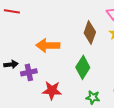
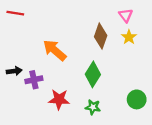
orange arrow: (48, 45) -> (55, 50), turned 40
green star: (93, 97) -> (93, 107), moved

